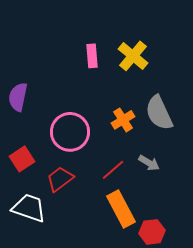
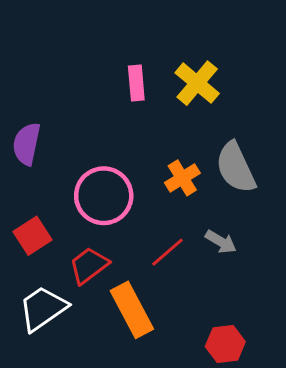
white trapezoid: (29, 208) -> (43, 308), turned -54
orange rectangle: (121, 209) -> (132, 310), moved

